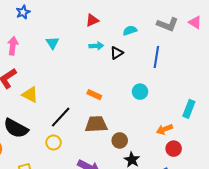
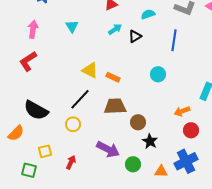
cyan arrow: (96, 46) -> (115, 29), turned -32
yellow triangle: (30, 95) -> (90, 70), moved

